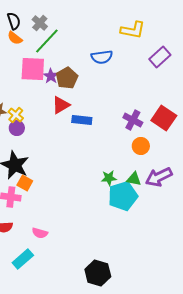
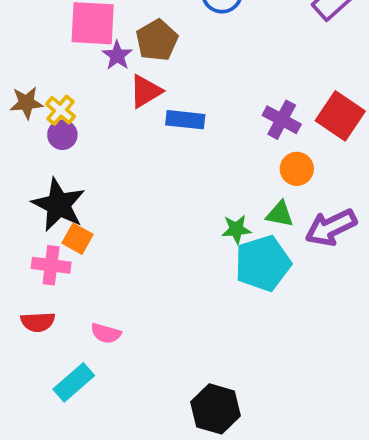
purple star: (51, 76) -> (117, 55), moved
green triangle: (134, 179) -> (280, 214), moved

